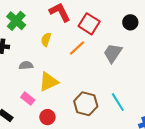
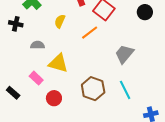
gray trapezoid: (113, 53) -> (124, 54), moved
yellow triangle: (49, 82) -> (58, 63), turned 35

